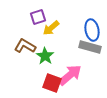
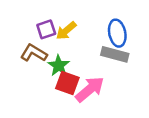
purple square: (38, 17) -> (46, 29), moved
red square: (52, 83) -> (67, 83), moved

